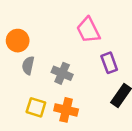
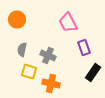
orange circle: (18, 41) -> (17, 20), moved
yellow square: (36, 107) -> (29, 72), moved

